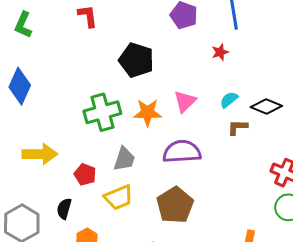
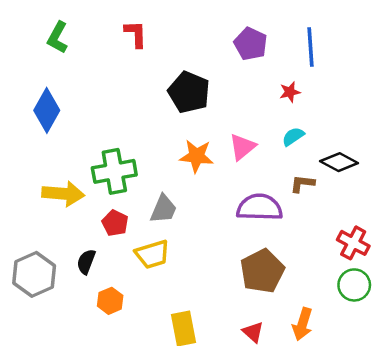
cyan semicircle: (229, 100) -> (293, 137), moved
green cross: (102, 112) -> (114, 171), moved
purple semicircle: (182, 152) -> (260, 207), moved
brown pentagon: (175, 205) -> (262, 271), moved

